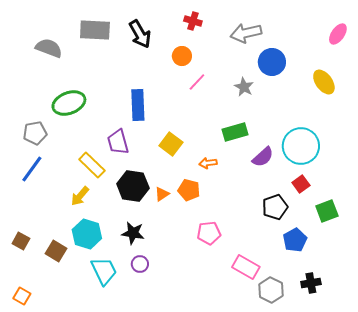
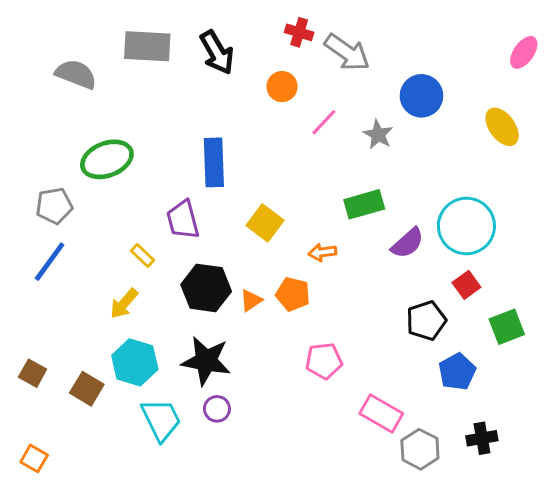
gray arrow: (246, 33) -> (347, 52), moved, turned -132
pink line: (197, 82) -> (324, 122), moved
yellow rectangle: (92, 165) -> (143, 255), size x0.6
black star: (133, 233) -> (206, 361), size x1.4

